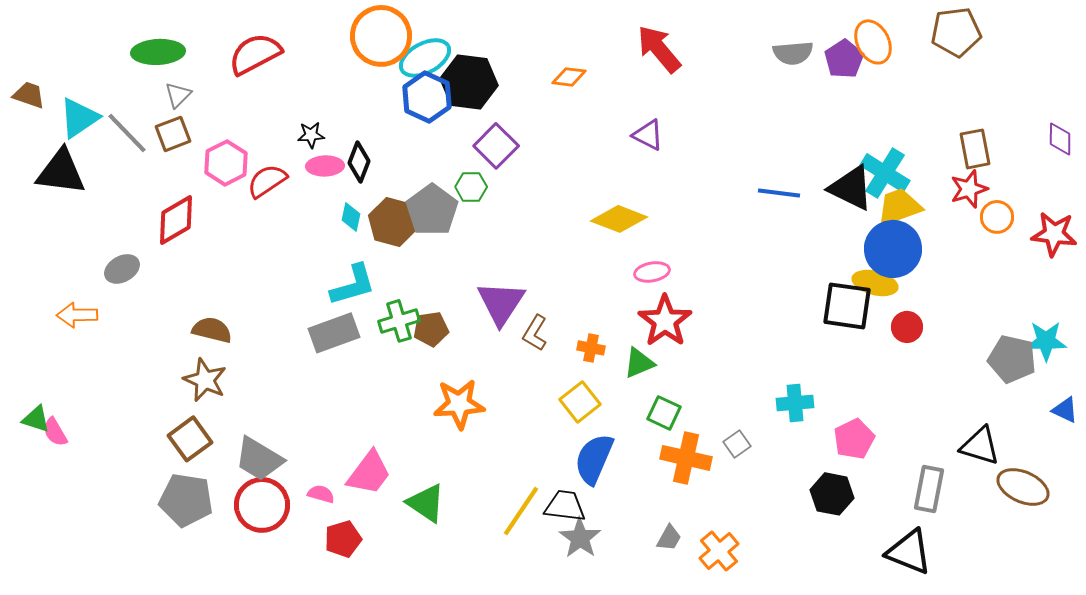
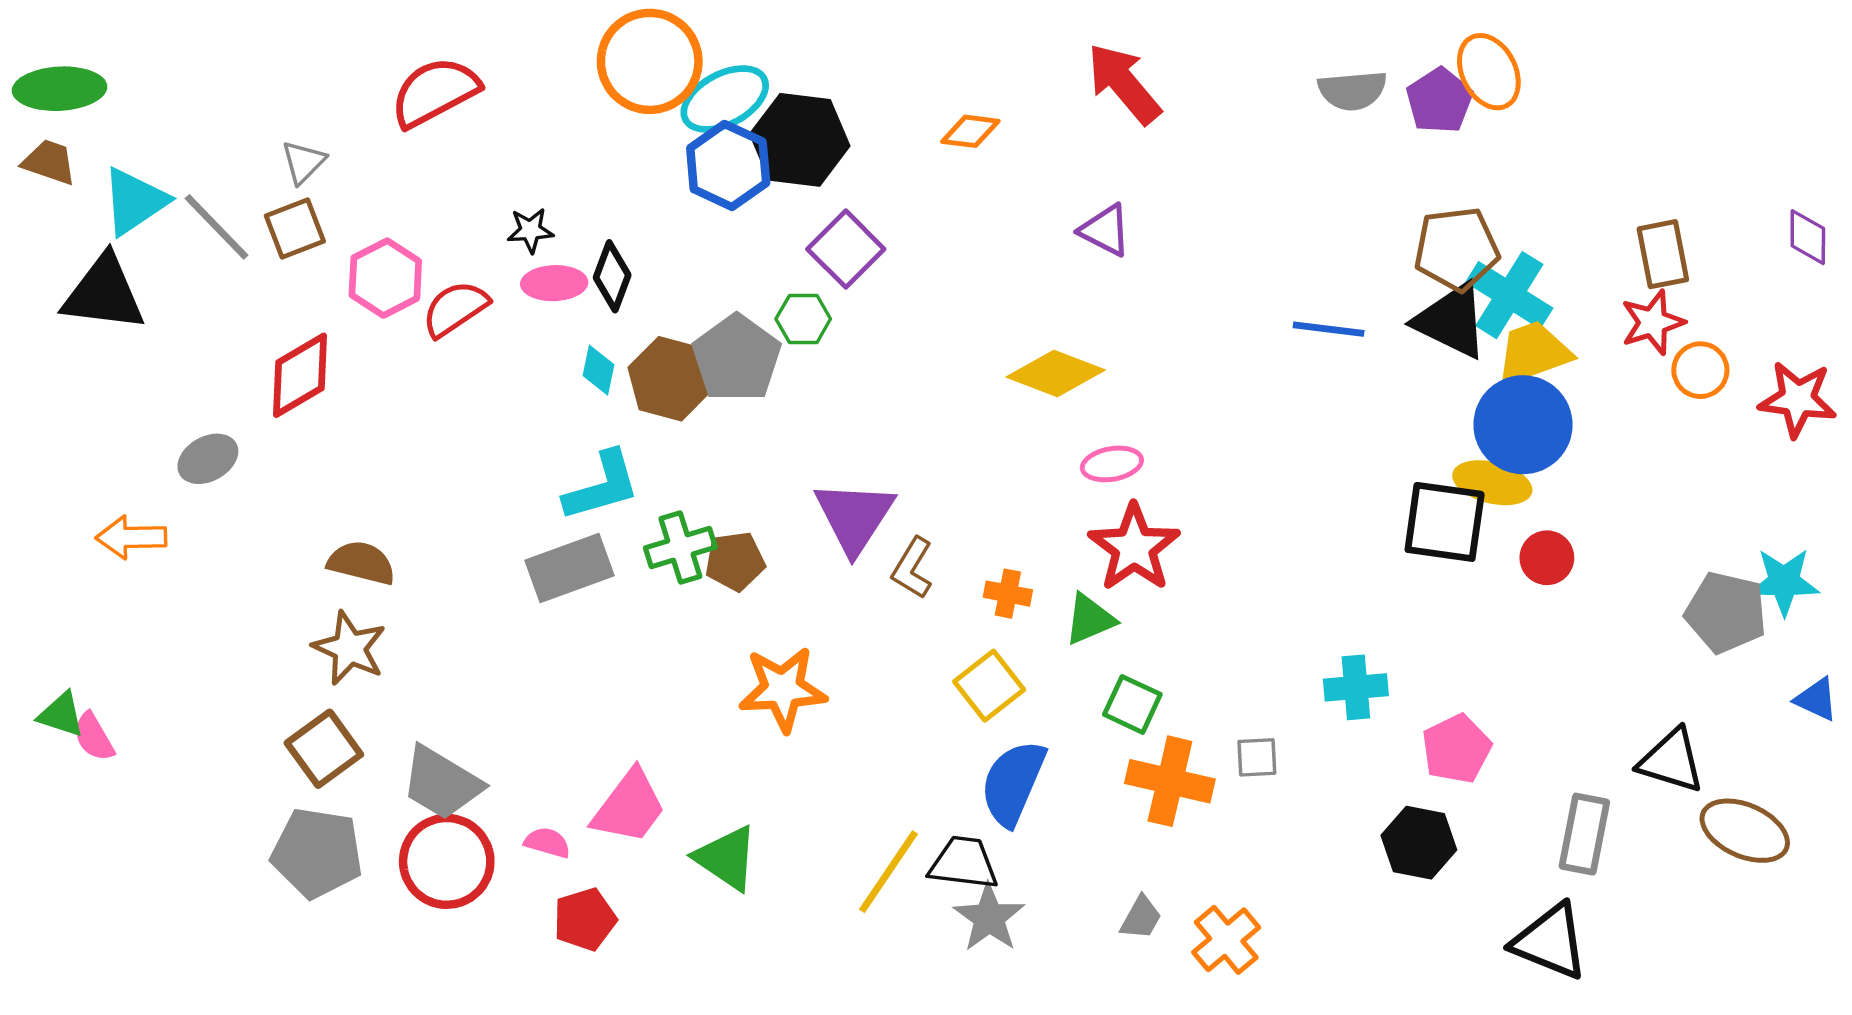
brown pentagon: (956, 32) -> (1456, 249), moved
green ellipse: (158, 52) -> (60, 89), moved
gray square: (737, 444) -> (1257, 757), turned 32

